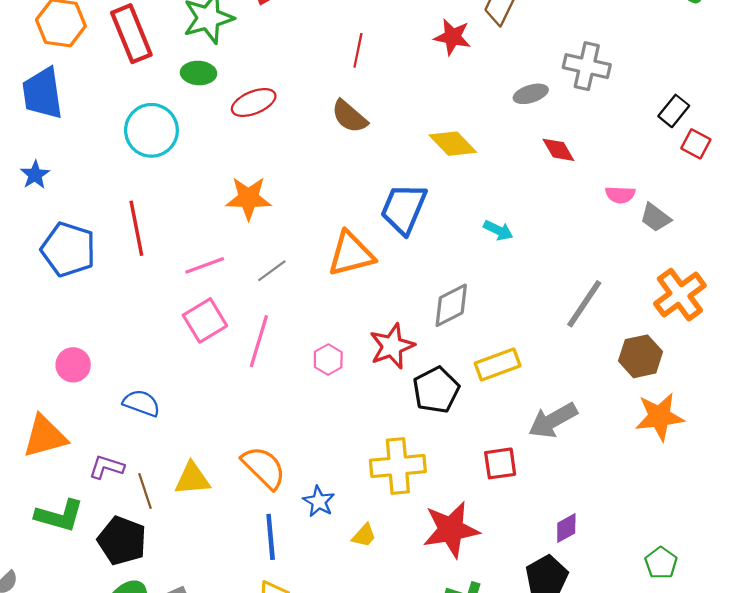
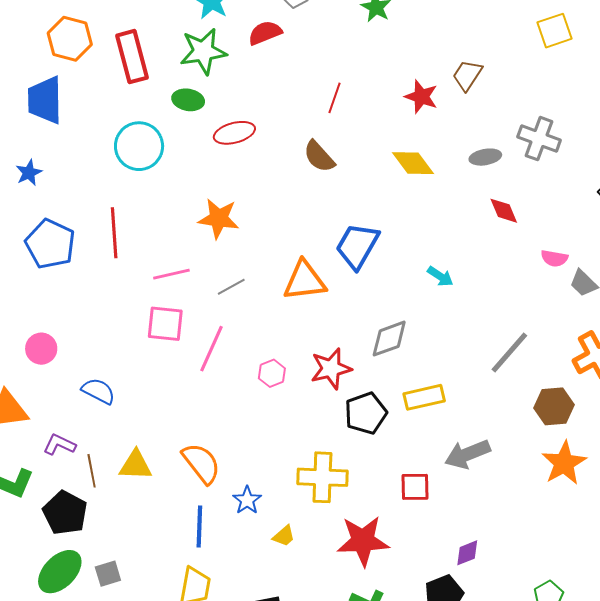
yellow diamond: (453, 144) -> (413, 163), moved
pink square: (205, 320) -> (165, 324), turned 30
orange star: (659, 417) -> (564, 463), turned -30

